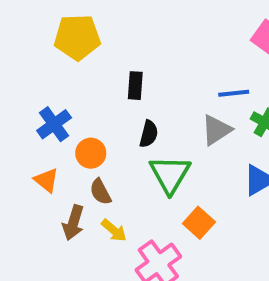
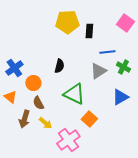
yellow pentagon: (77, 37) -> (67, 22), moved
black rectangle: (135, 86) -> (89, 31), moved
black semicircle: (149, 134) -> (59, 66), moved
green triangle: (170, 174) -> (74, 94), turned -35

